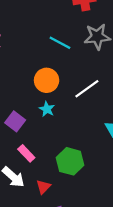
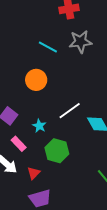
white line: (87, 89) -> (70, 111), moved
cyan star: (47, 109) -> (39, 126), moved

